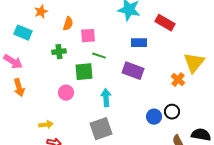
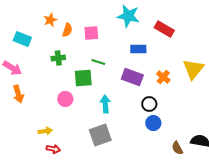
orange star: (41, 12) -> (50, 20), moved
pink square: (88, 36) -> (91, 33), moved
orange cross: (178, 80) -> (163, 77), moved
black circle: (172, 112) -> (149, 104), moved

